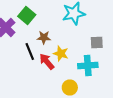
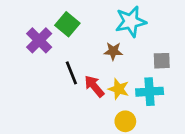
brown star: (44, 38) -> (113, 51), moved
yellow star: (61, 54) -> (119, 89), moved

